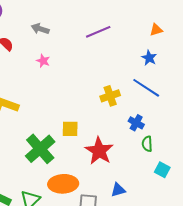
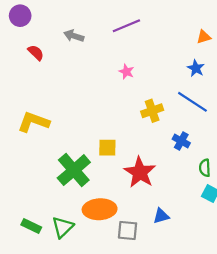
purple line: (98, 32) -> (126, 26), moved
pink star: (43, 61) -> (126, 72), moved
green semicircle: (147, 144) -> (205, 168), moved

